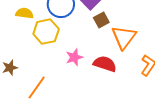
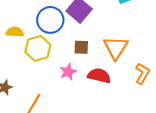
brown square: (101, 20) -> (81, 47), moved, turned 35

